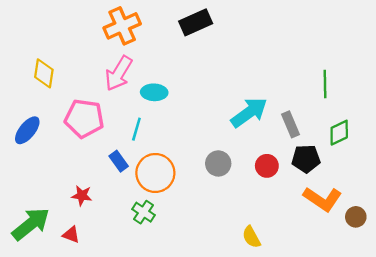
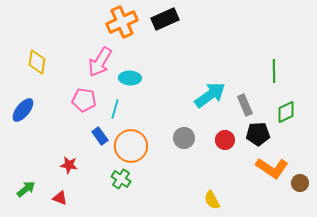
orange cross: (122, 26) -> (122, 22), moved
pink pentagon: (84, 118) -> (84, 100), moved, size x0.7
green arrow: (31, 224) -> (26, 189), size x0.6

